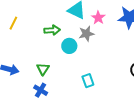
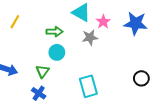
cyan circle: (69, 46) -> (57, 52), moved
cyan rectangle: (88, 81) -> (88, 86), size x1.5

